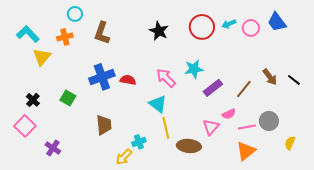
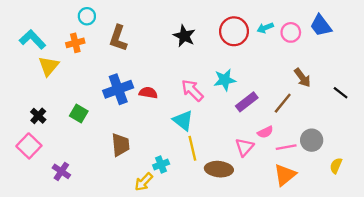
brown arrow: (270, 77) -> (302, 78), moved

